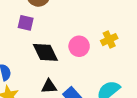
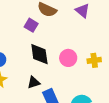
black triangle: (49, 86) -> (34, 82), turned -32

